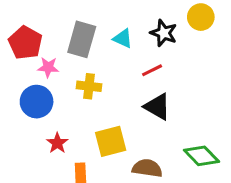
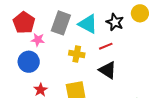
cyan triangle: (123, 38) -> (88, 24), size x1.5
yellow cross: (89, 86) -> (77, 54), moved

